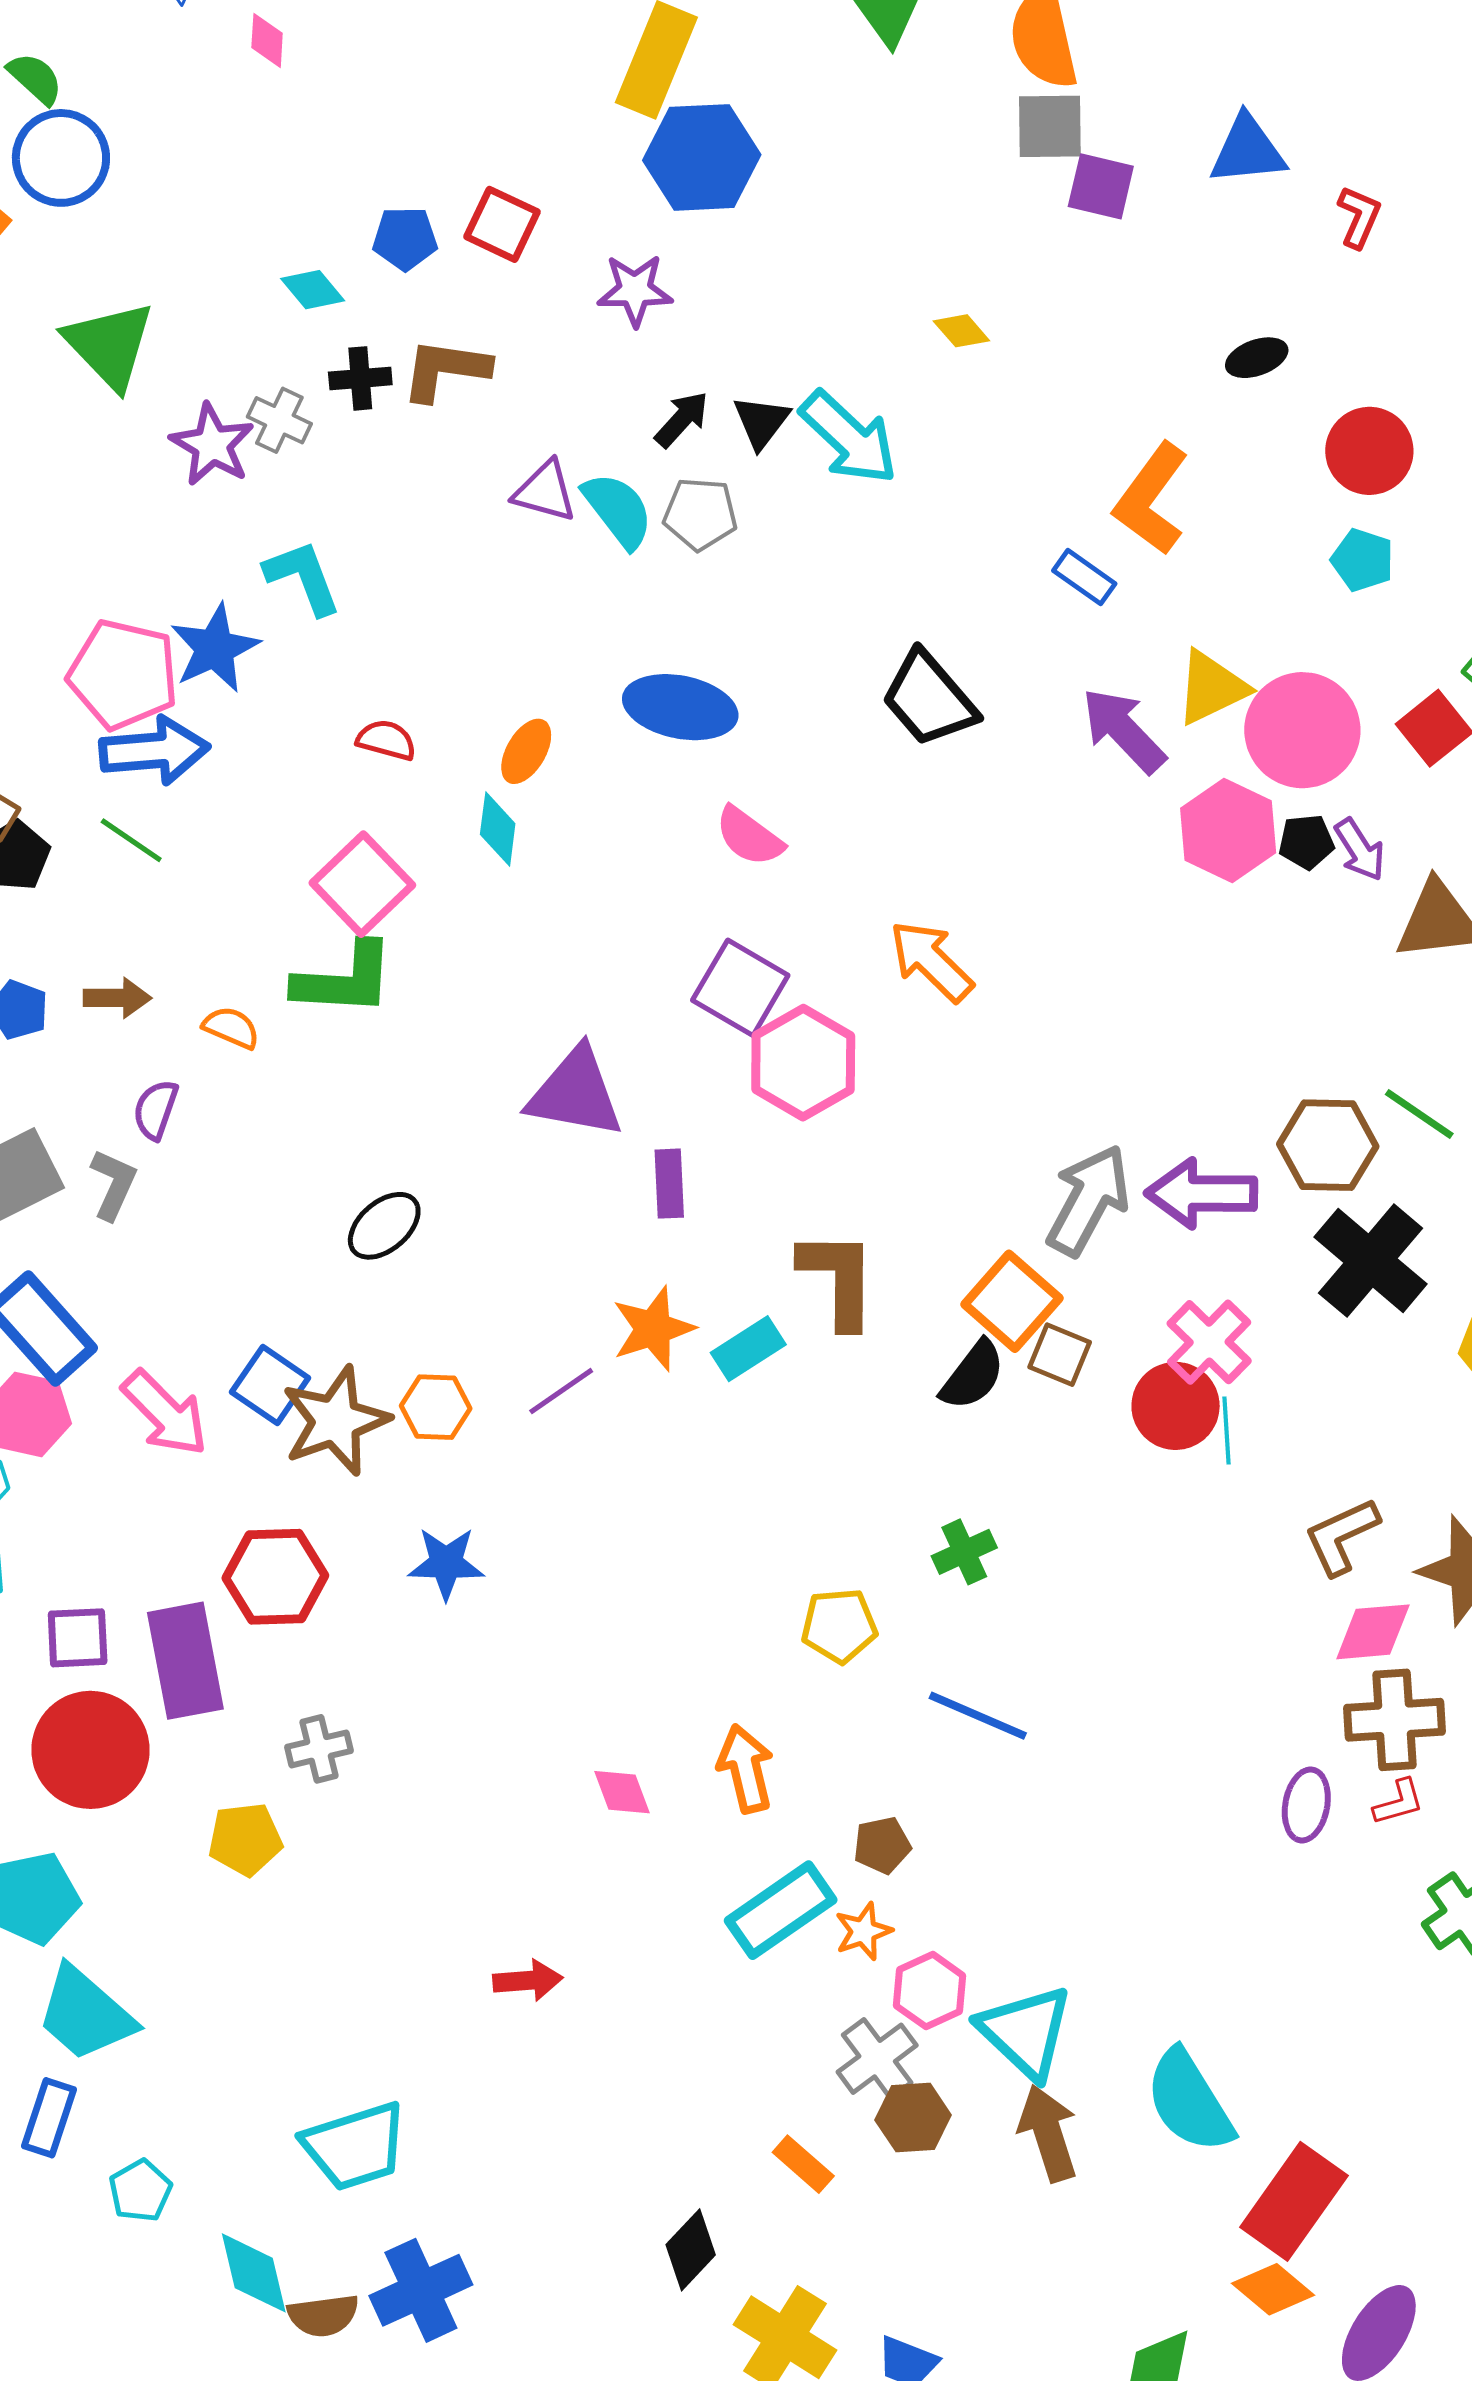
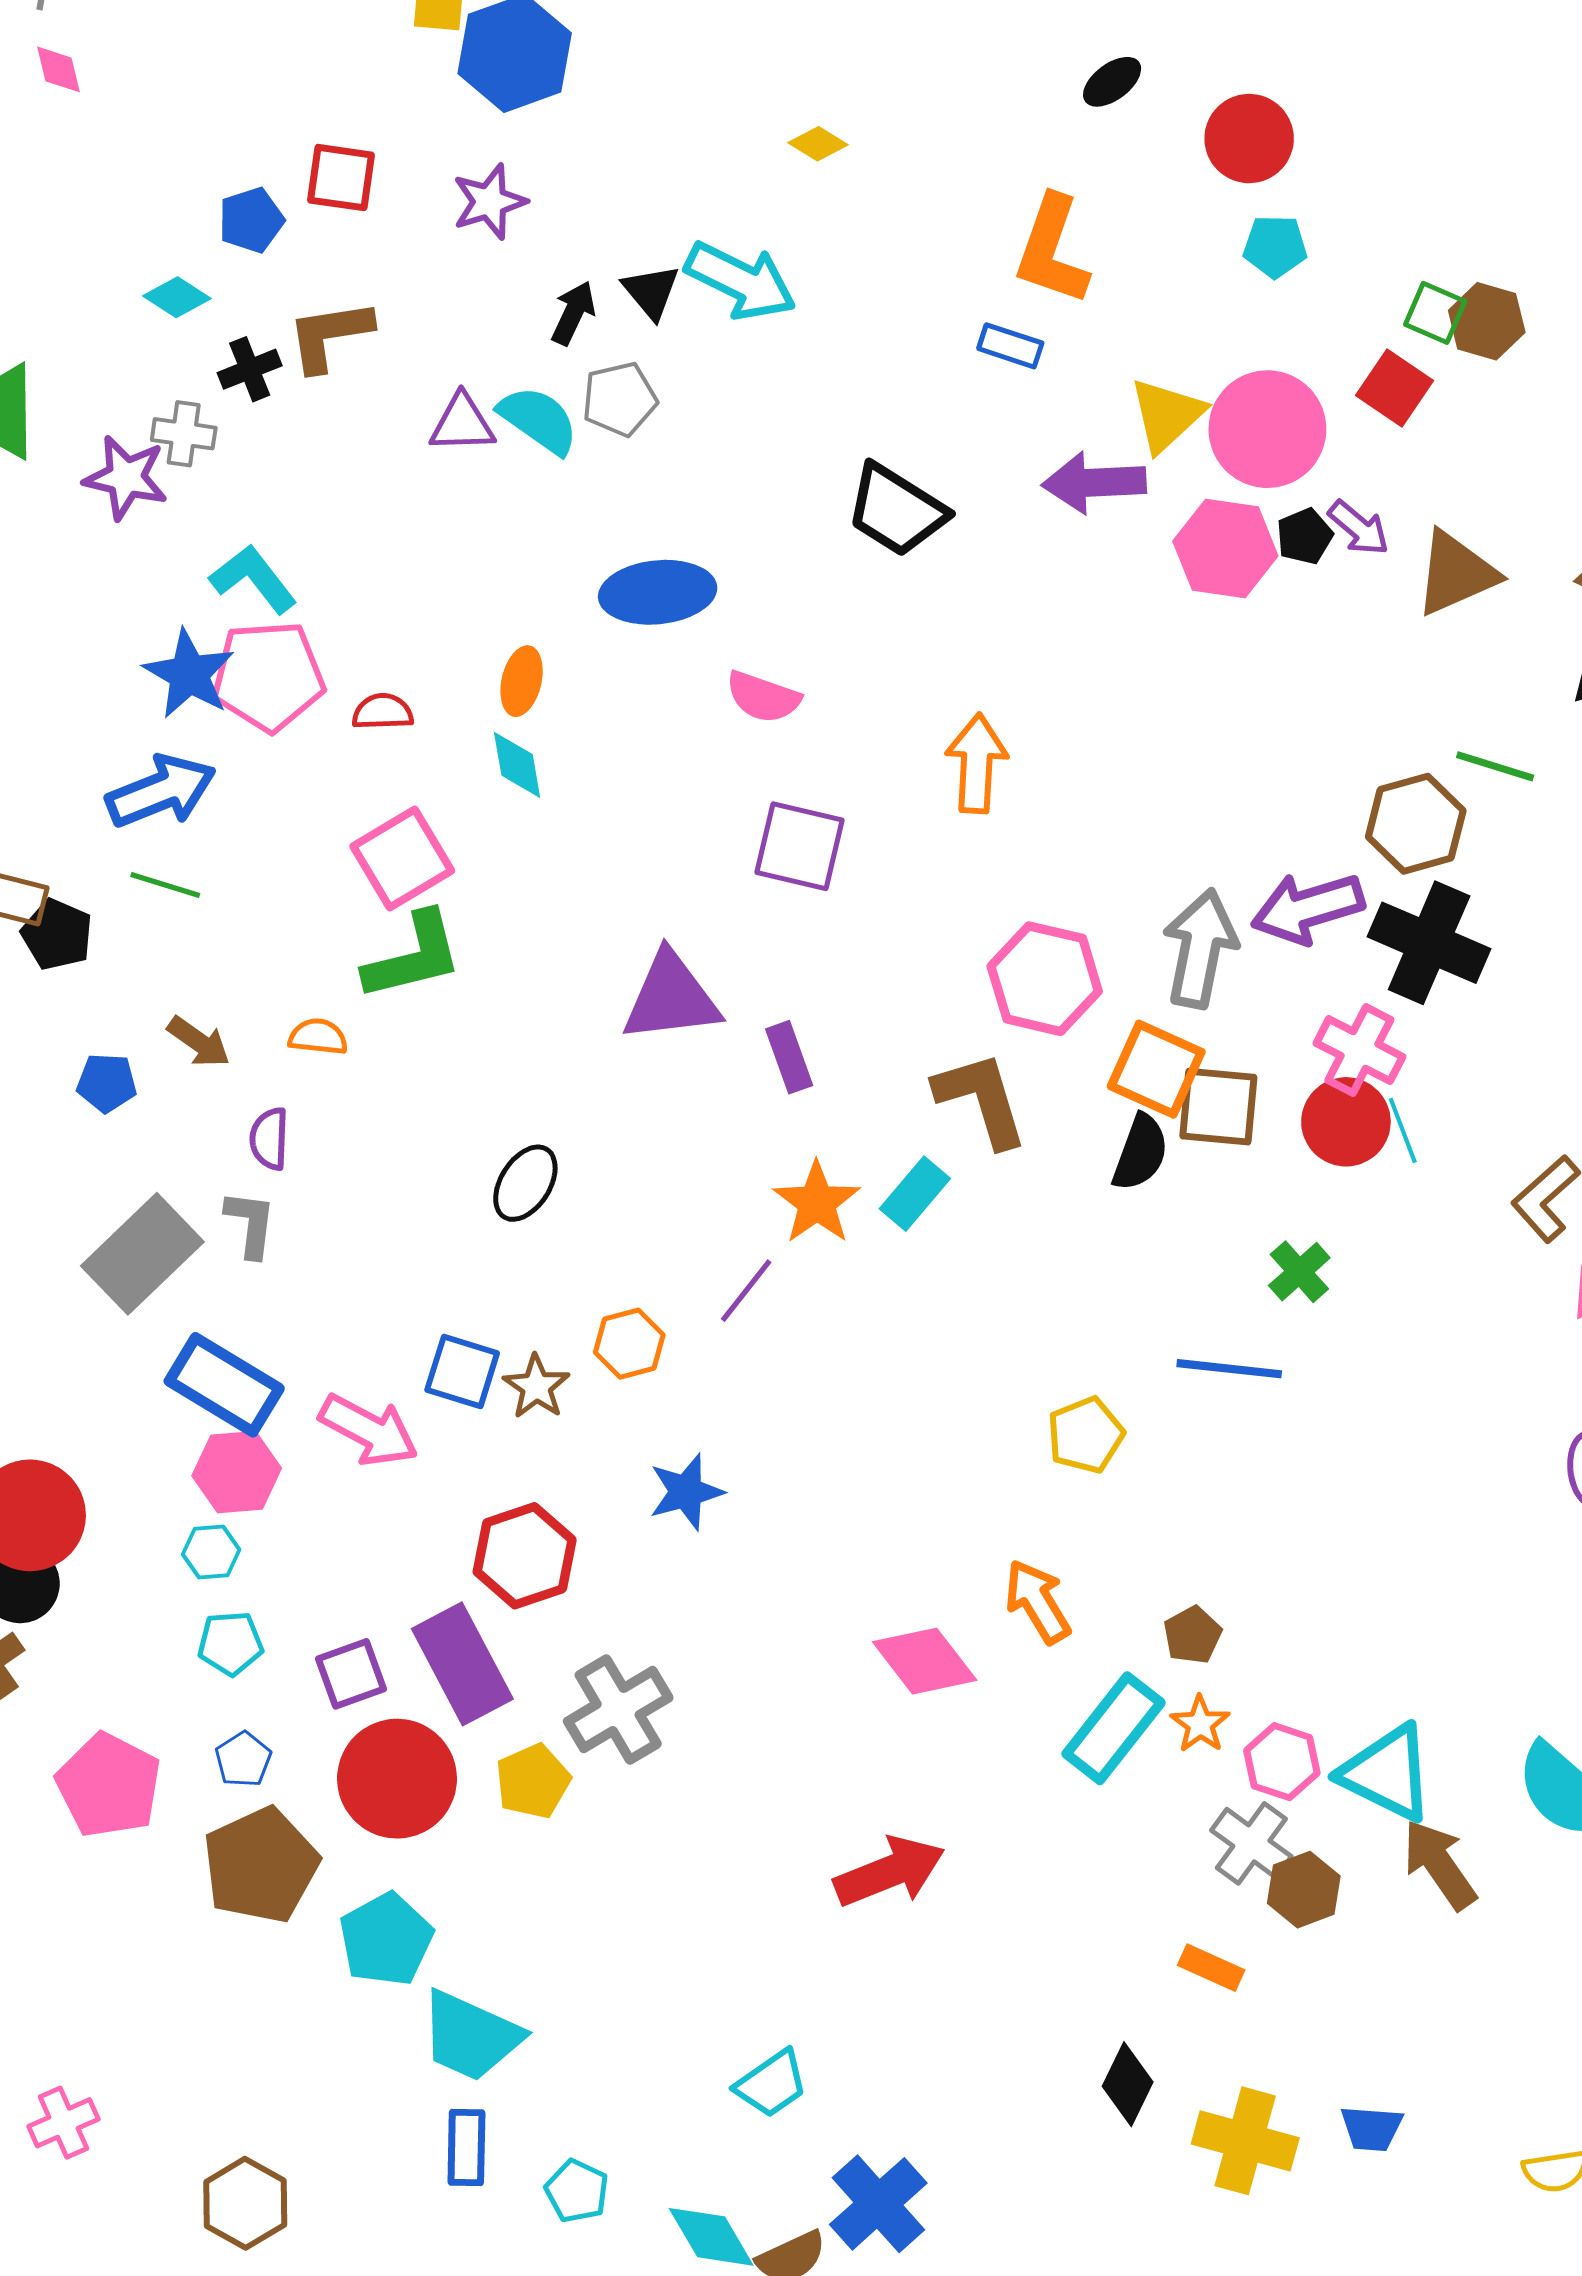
pink pentagon: (123, 674) -> (268, 676), moved
purple arrow: (1123, 730) -> (1094, 483), turned -32
pink square: (362, 884) -> (402, 859), turned 30
orange arrow: (931, 961) -> (977, 763), turned 66
brown arrow: (117, 998) -> (199, 1042), turned 52
pink hexagon: (803, 1063) -> (1045, 979), moved
black cross: (1371, 1261) -> (1429, 943), moved
brown square: (1060, 1355) -> (1218, 1107), size x1.4
brown star: (336, 1421) -> (536, 1387), size x0.6
green cross: (964, 1552) -> (1299, 1272), moved
blue line: (978, 1716) -> (1229, 1369), moved
gray cross: (319, 1749) -> (618, 1710), size x1.6
pink diamond: (622, 1792) -> (925, 1661), size x1.6
yellow pentagon: (245, 1839) -> (533, 1781), moved
red arrow: (528, 1980) -> (890, 1872), size x1.6
cyan trapezoid: (355, 2146) -> (772, 2084), size x0.7

